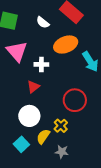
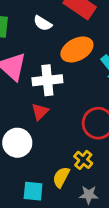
white cross: (41, 64) -> (47, 80), size x1.5
white circle: (29, 116) -> (17, 143), moved
cyan square: (21, 144) -> (33, 191), turned -35

